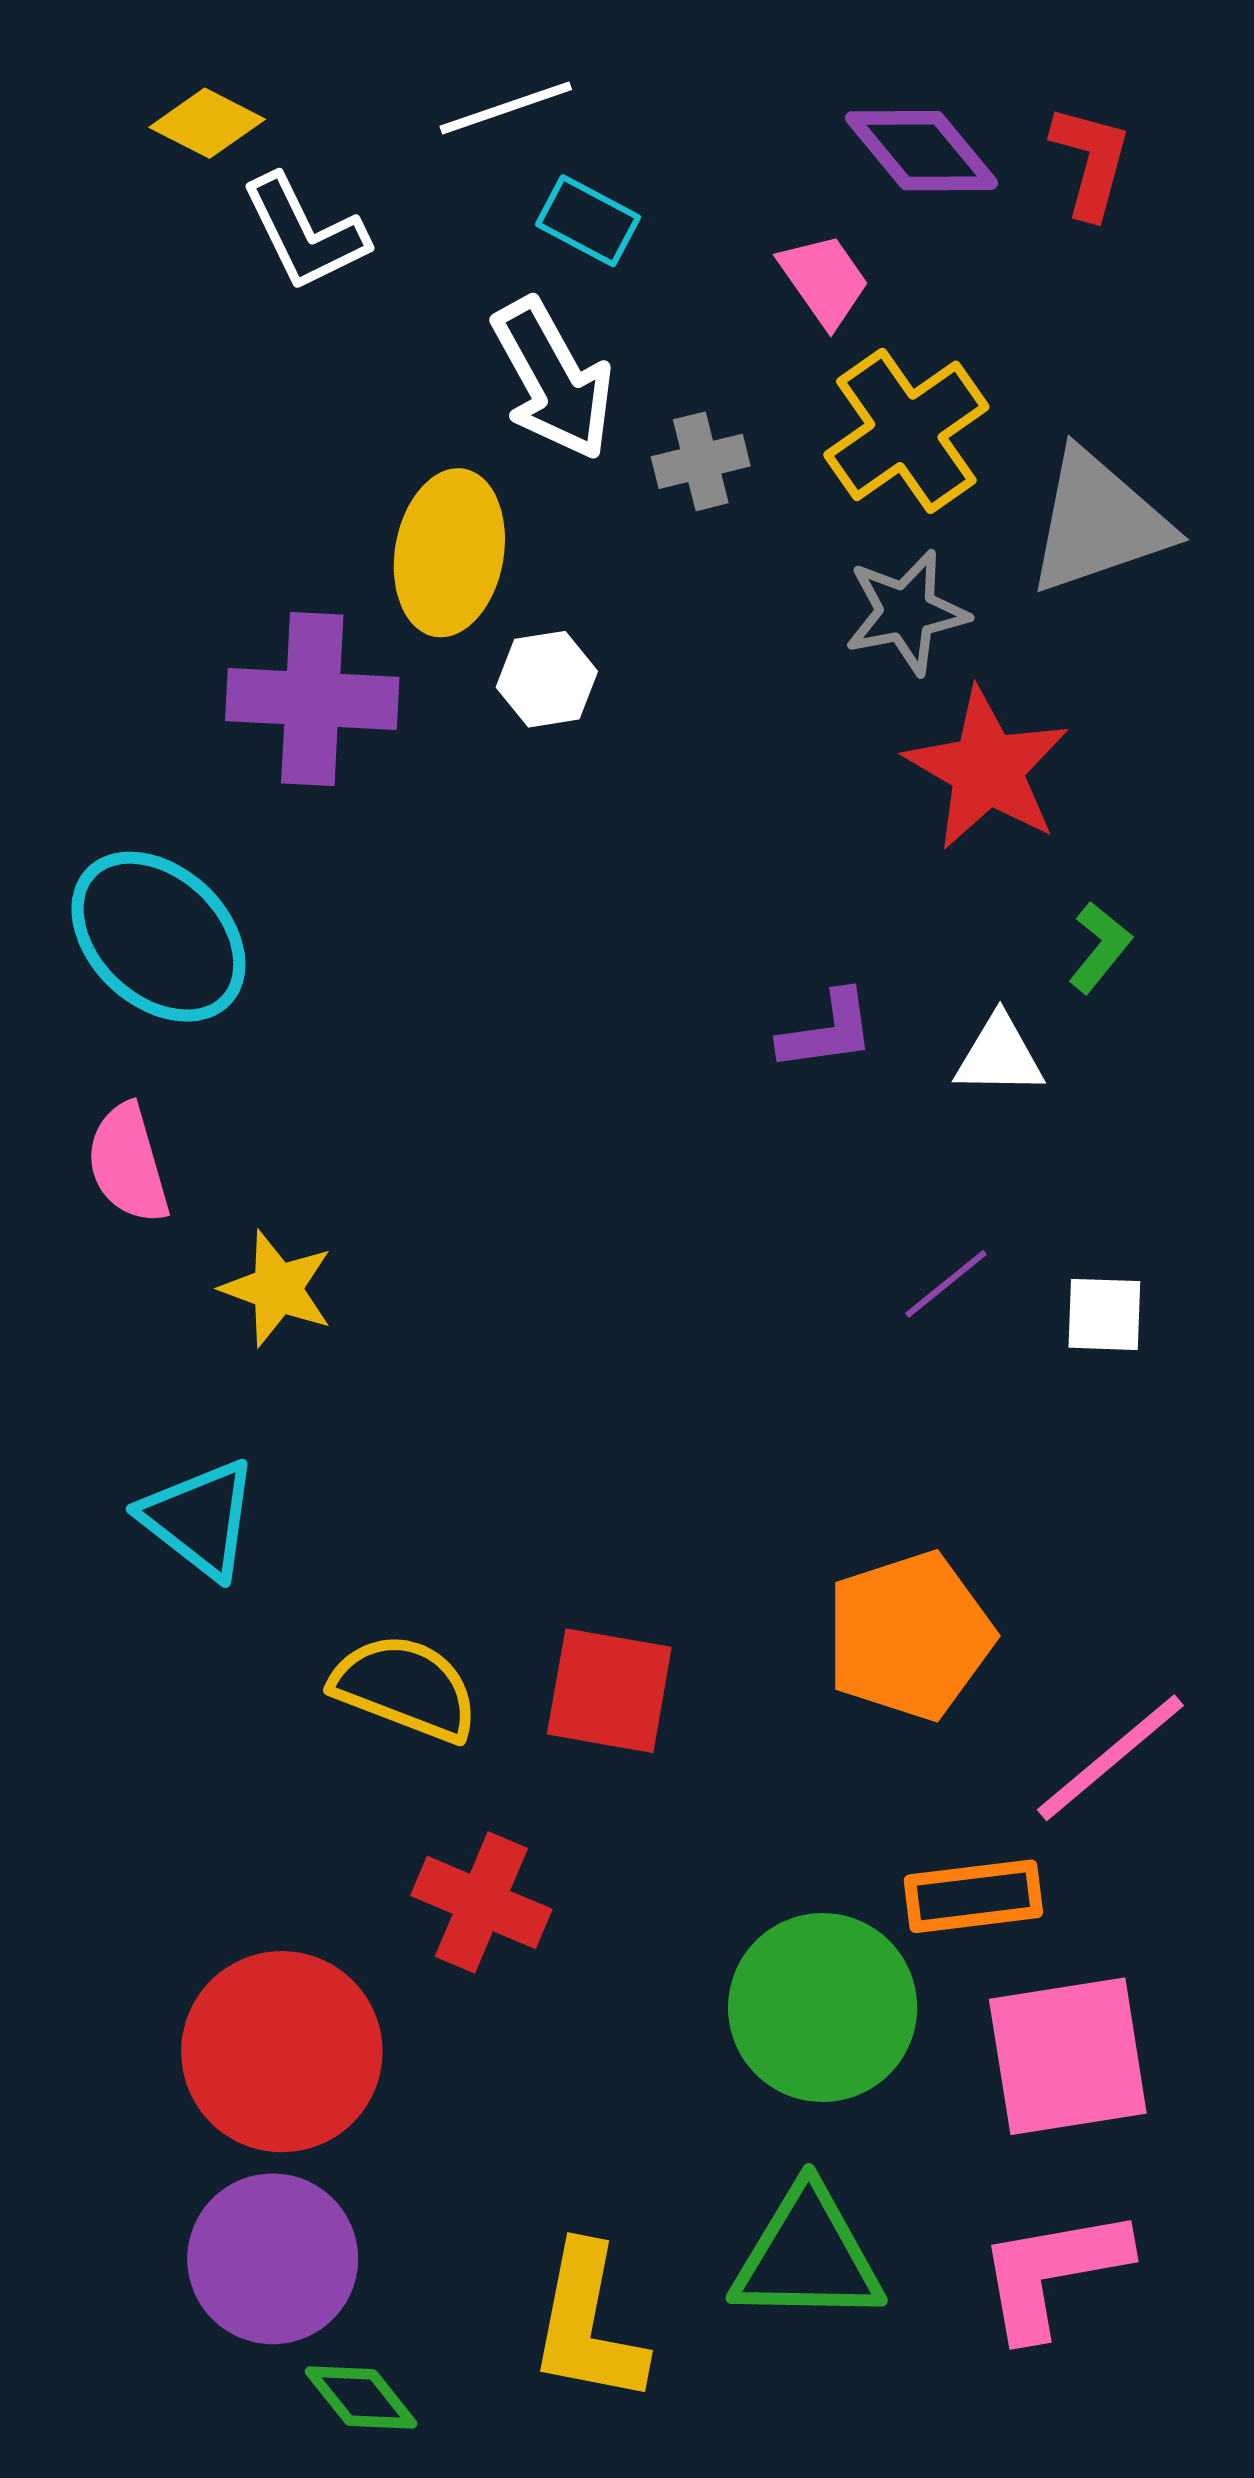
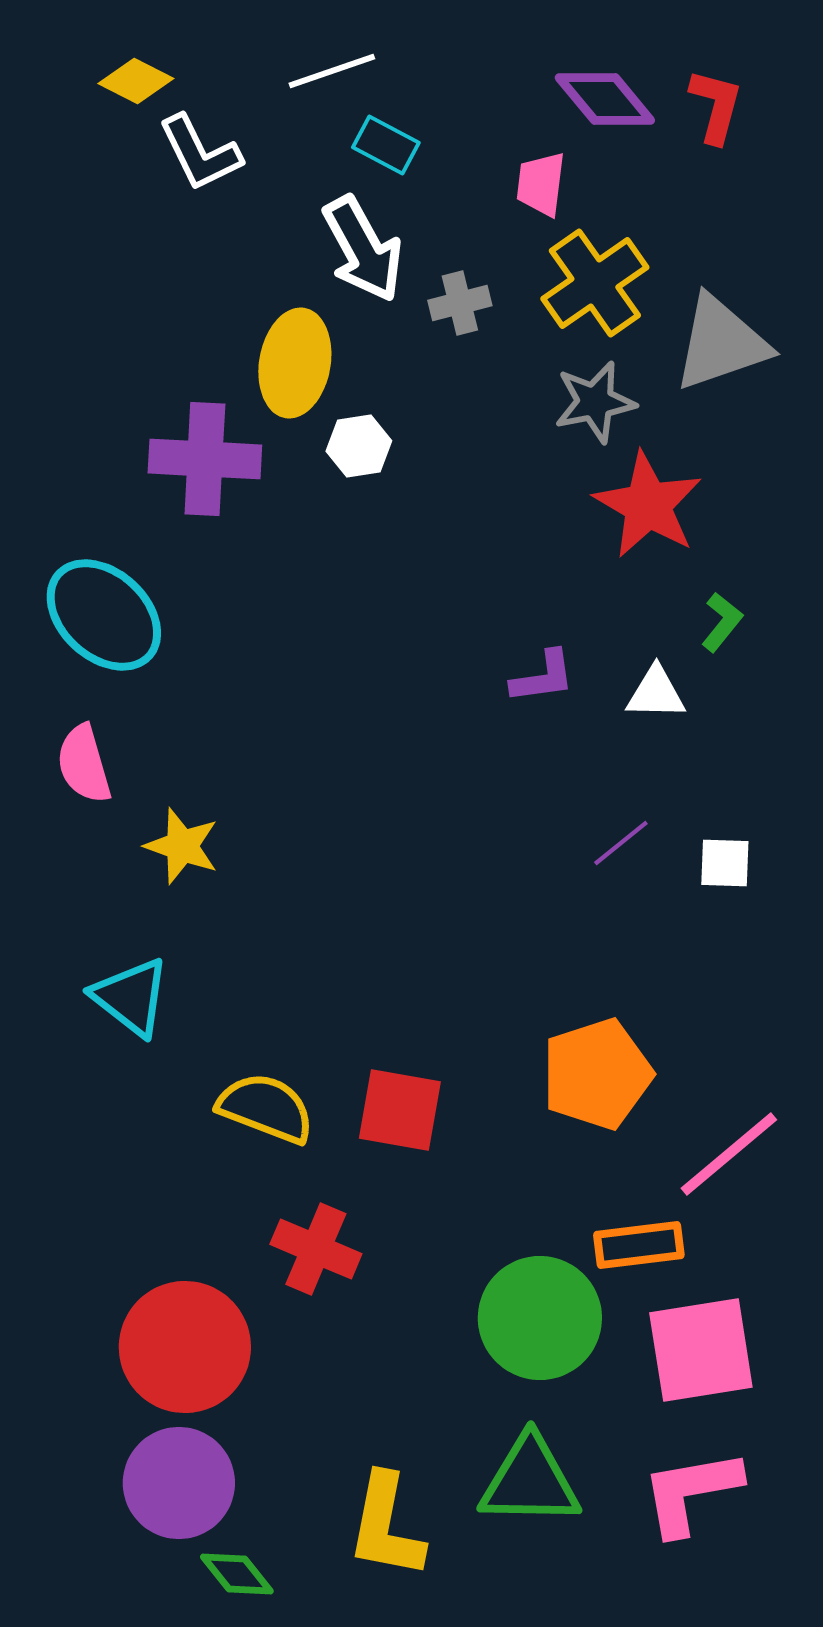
pink trapezoid: (824, 280) -> (541, 184), turned -138

